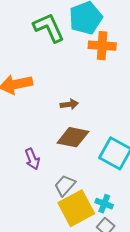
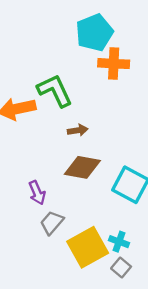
green L-shape: (49, 28) -> (55, 91), moved
gray trapezoid: (65, 185) -> (52, 223), moved

